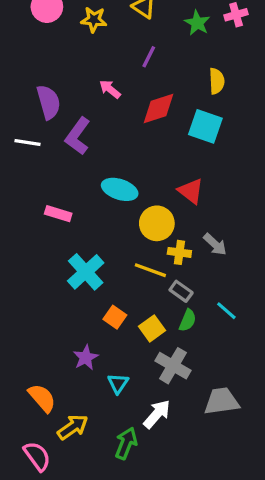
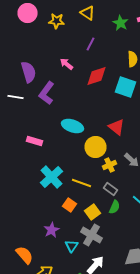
yellow cross: (179, 252) -> (110, 165), turned -32
yellow line: (150, 270) -> (82, 183), moved
gray cross: (173, 366) -> (92, 235), moved

